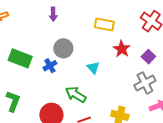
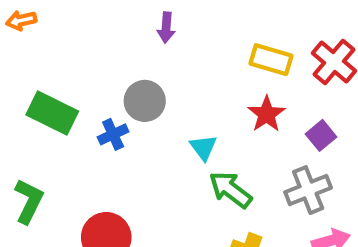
purple arrow: (53, 14) -> (166, 28), moved
yellow rectangle: (104, 24) -> (271, 60), moved
green arrow: (76, 94) -> (230, 190), moved

